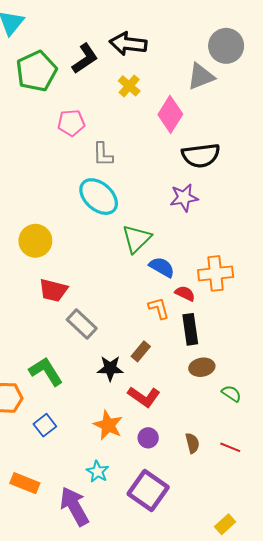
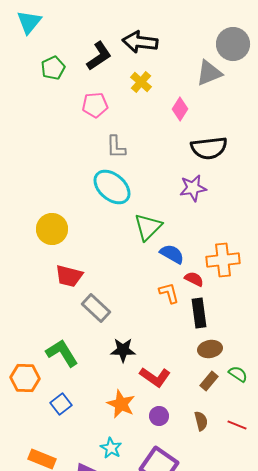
green pentagon: (36, 71) -> (53, 68), size x0.6
pink diamond: (170, 114) -> (180, 109), size x0.7
pink pentagon: (71, 123) -> (95, 105), moved
brown rectangle: (141, 351) -> (209, 381), moved

